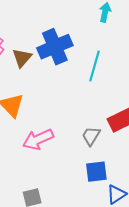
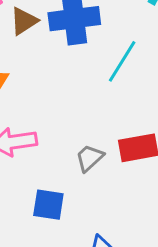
blue square: (96, 172) -> (48, 205), moved

